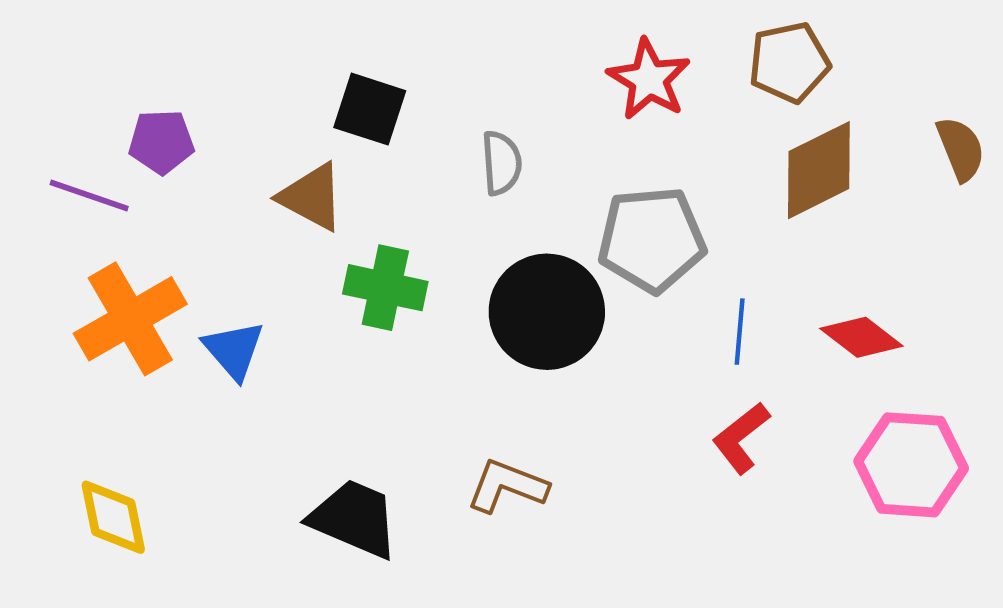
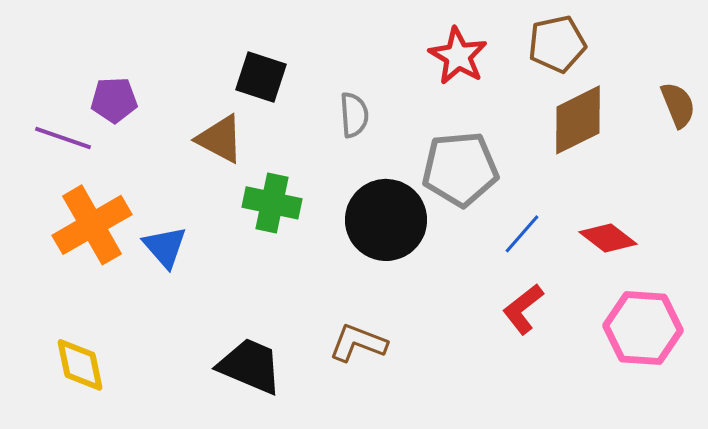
blue line: (740, 332) -> (522, 234), turned 36

